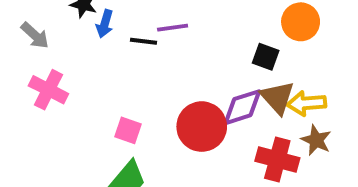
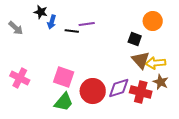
pink cross: (48, 90) -> (20, 78), moved
purple diamond: (242, 107) -> (119, 88), moved
red circle: (202, 127) -> (93, 91), moved
pink square: (128, 130) -> (64, 77), size x1.5

